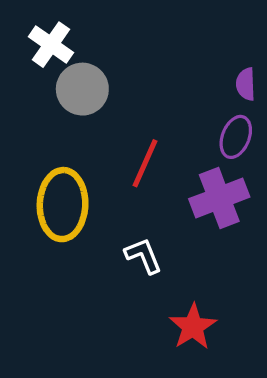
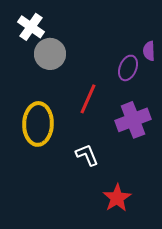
purple ellipse: (236, 137) -> (128, 68), moved

